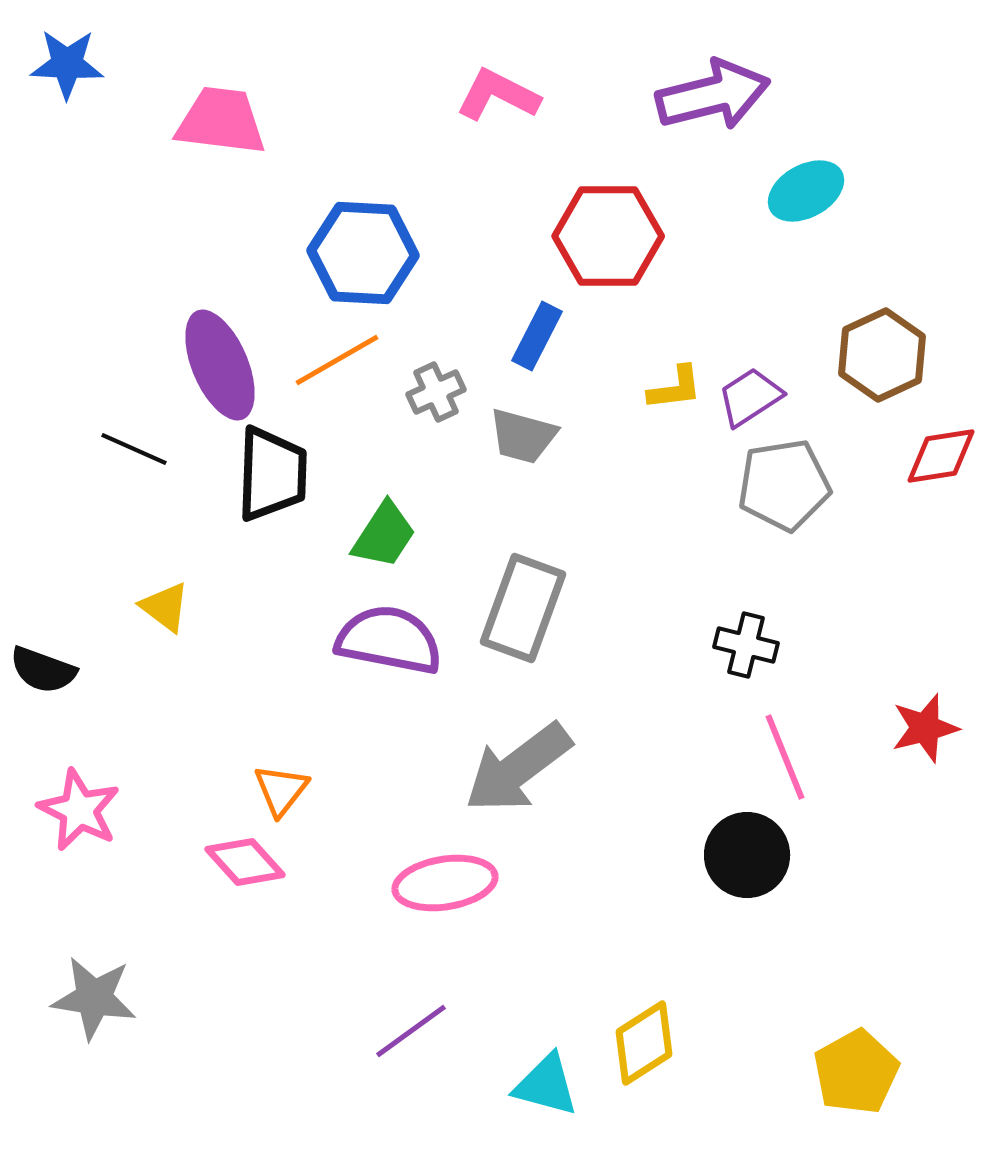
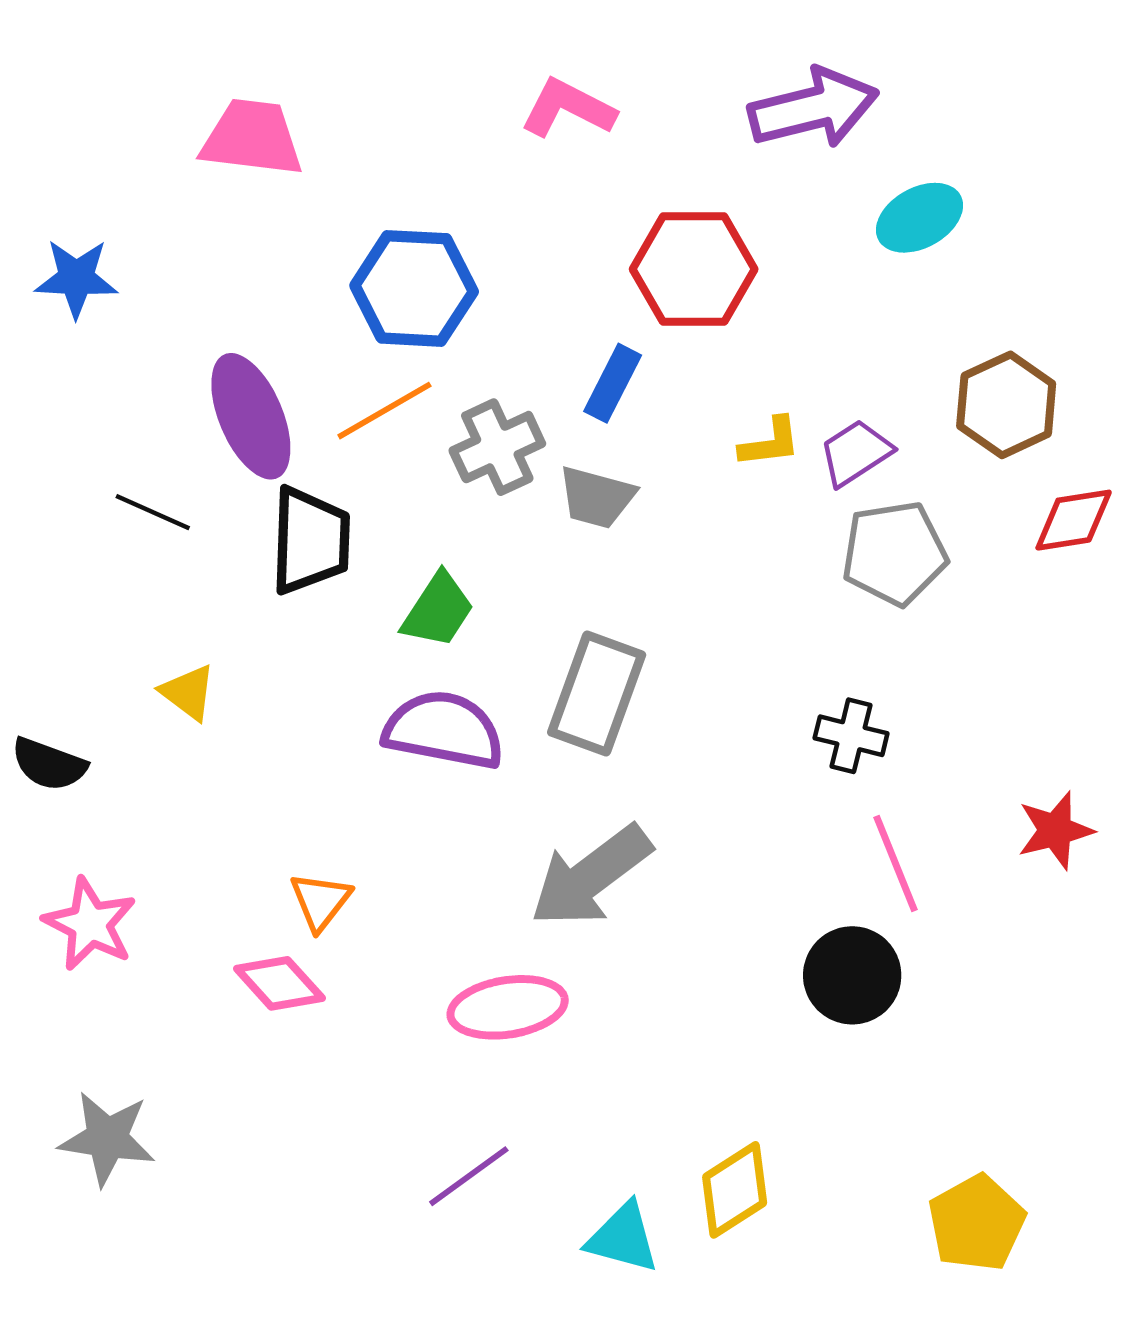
blue star: (67, 64) -> (76, 278), moved
gray cross: (436, 392) -> (497, 447), size x1.4

